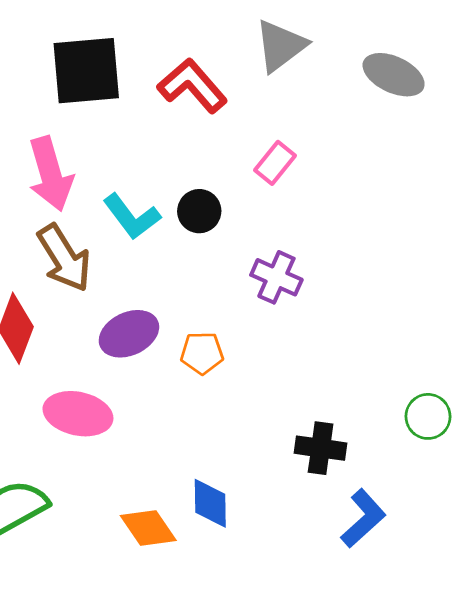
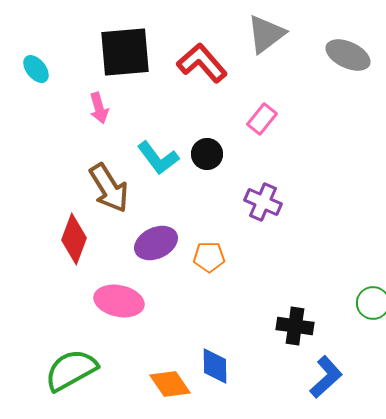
pink arrow: (50, 174) -> (99, 108), moved, size x0.6

